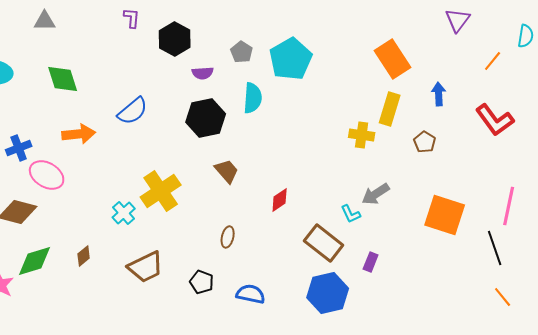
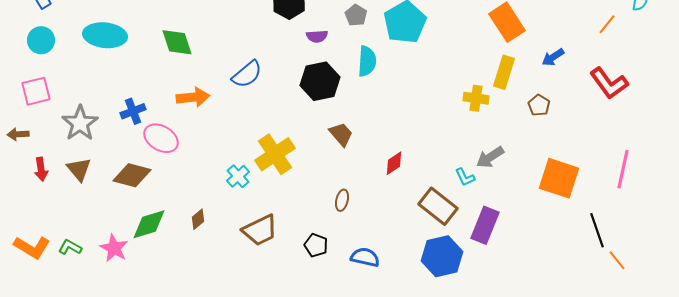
blue arrow: (439, 94) -> (553, 57), turned -120
black line: (495, 248) -> (597, 230), moved
purple rectangle: (371, 262) -> (485, 225), size x1.8

